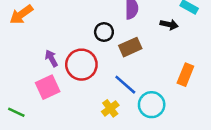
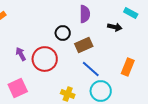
blue line: (125, 85) -> (91, 69), moved
pink square: (48, 87) -> (18, 88), moved
yellow cross: (110, 108) -> (68, 94), turned -32

